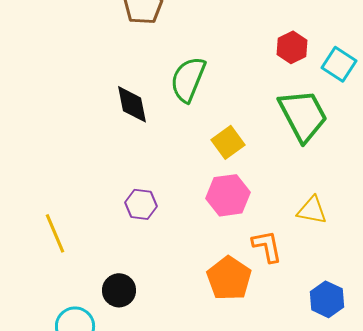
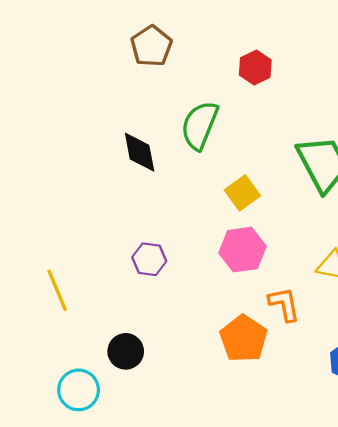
red hexagon: (292, 47) -> (255, 67), moved

